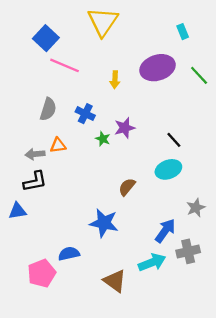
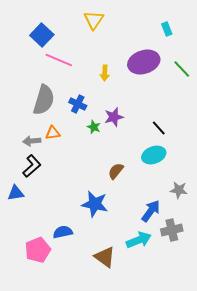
yellow triangle: (103, 22) -> (94, 20), size x0.7
gray semicircle: (48, 109) -> (44, 100), size x1.4
black L-shape: (35, 181) -> (32, 166), turned -30
gray star: (196, 208) -> (179, 190), turned 30

